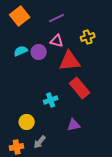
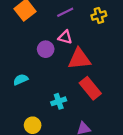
yellow cross: (88, 37) -> (99, 15), moved
cyan semicircle: (21, 51) -> (21, 80), moved

